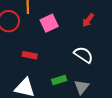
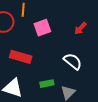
red rectangle: (30, 55) -> (21, 57), size x1.5

